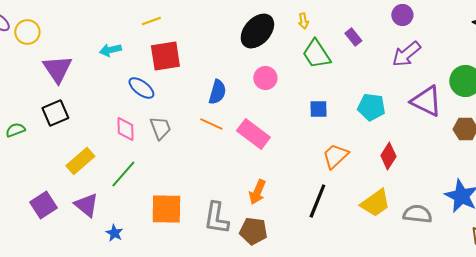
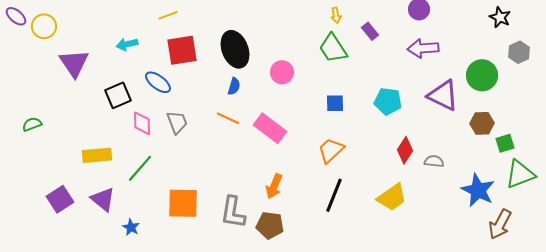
yellow arrow: (303, 21) -> (336, 15), moved
black ellipse: (257, 31) -> (235, 49), moved, turned -63
purple arrow: (406, 54) -> (423, 48), turned 36
blue semicircle: (217, 92) -> (234, 86), size x0.7
black square: (55, 113) -> (118, 95), moved
orange trapezoid: (335, 156) -> (331, 150), moved
yellow rectangle: (80, 161) -> (97, 155), turned 36
gray semicircle: (417, 214) -> (434, 161), moved, size x0.7

